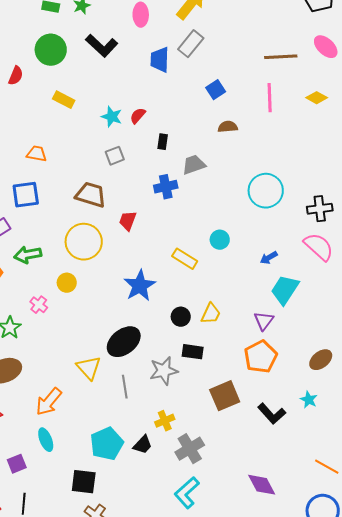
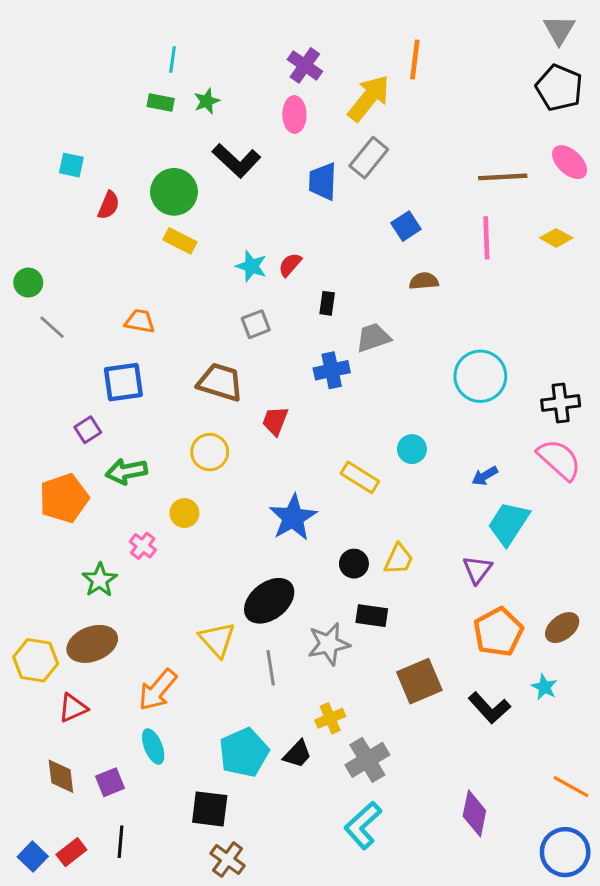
green circle: (51, 50) -> (174, 192), moved
yellow circle: (84, 242) -> (210, 452), size x0.7
orange pentagon: (261, 357) -> (498, 632), moved
purple diamond: (262, 485) -> (474, 813), turned 40

